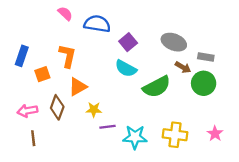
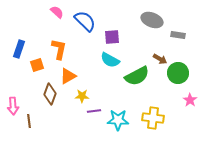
blue semicircle: (97, 24) -> (85, 21), turned 35
purple square: (128, 42) -> (112, 37), turned 35
gray ellipse: (174, 42) -> (152, 20), moved
gray rectangle: (206, 57) -> (178, 35), moved
pink arrow: (27, 111) -> (13, 106), moved, turned -84
pink star: (215, 134) -> (190, 100), moved

